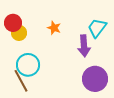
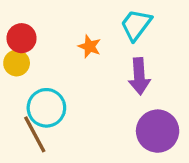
cyan trapezoid: (97, 28) -> (136, 25), moved
yellow circle: (19, 33) -> (17, 63), moved

